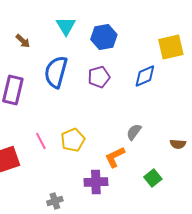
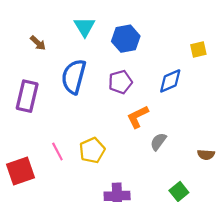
yellow square: (171, 47) -> (198, 49), size x0.6
orange L-shape: (115, 157) -> (138, 117), moved

